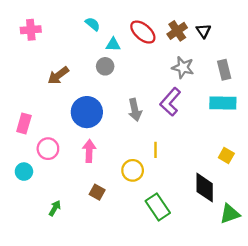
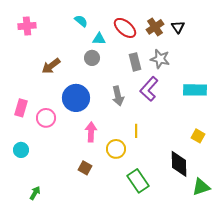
gray rectangle: (224, 70) -> (135, 62), moved
pink circle: (48, 149) -> (46, 118), moved
pink arrow: (89, 151) -> (91, 132), moved
green arrow: (55, 208) -> (35, 193), moved

